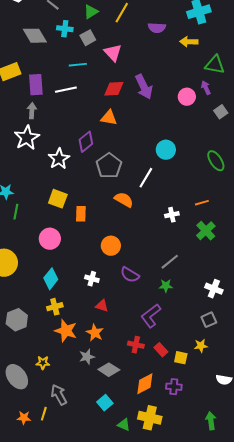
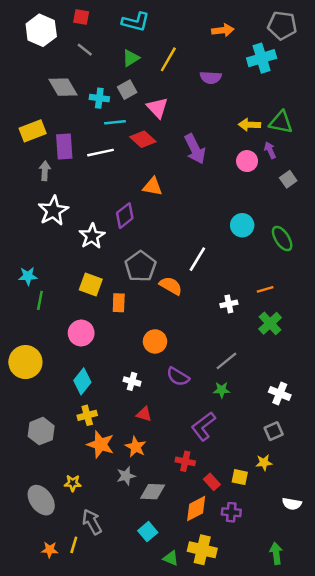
cyan cross: (65, 29) -> (99, 98), moved
yellow arrow: (189, 42) -> (249, 125), moved
red diamond: (114, 89) -> (143, 139), moved, turned 45
gray arrow: (32, 111) -> (45, 171), moved
cyan circle: (166, 150) -> (242, 225), moved
gray pentagon: (109, 166) -> (140, 266), moved
red rectangle: (161, 350) -> (212, 482), moved
gray diamond: (109, 370) -> (153, 492), turned -30

